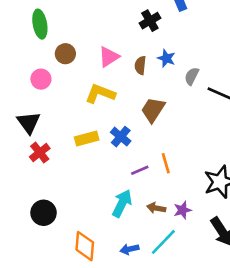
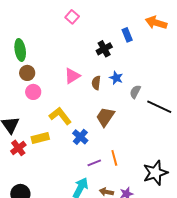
brown circle: (65, 54) -> (27, 73), moved
pink circle: (41, 79) -> (33, 92), moved
yellow L-shape: (100, 94) -> (60, 116), moved, turned 30
yellow rectangle: (87, 139) -> (40, 138), moved

